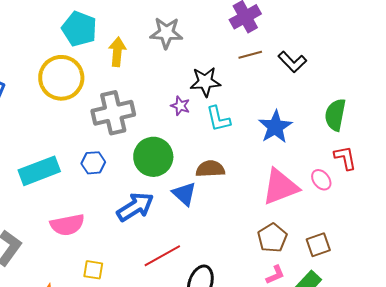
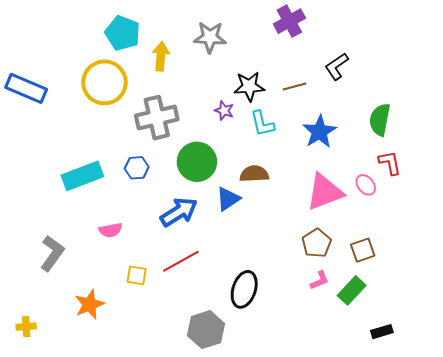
brown line: (250, 55) -> (294, 86), moved
black L-shape: (292, 62) -> (337, 66), turned 100
blue triangle: (184, 194) -> (228, 199), turned 44
pink semicircle: (67, 225) -> (111, 230), size x0.7
red line: (162, 256) -> (181, 261), moved

